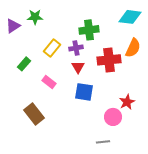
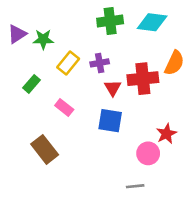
green star: (35, 17) -> (43, 39), moved
cyan diamond: (130, 17) -> (152, 22), moved
green cross: (89, 30) -> (110, 21), moved
red triangle: (78, 67) -> (113, 88), moved

